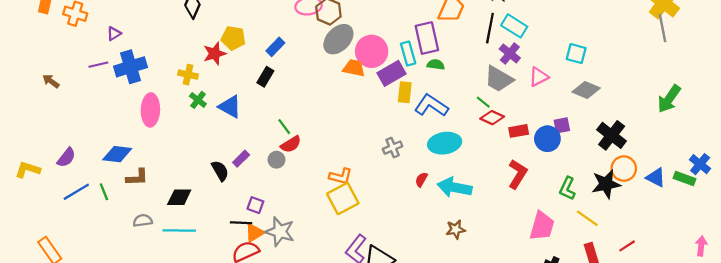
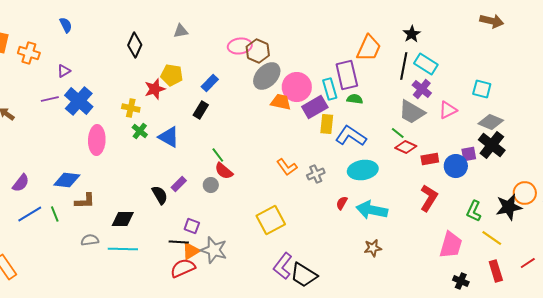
blue cross: (130, 67) -> (79, 101), turned -32
black cross: (612, 135) -> (492, 145), moved
red semicircle: (291, 144) -> (224, 171), turned 72
orange L-shape: (341, 176) -> (287, 167), moved, turned 40

